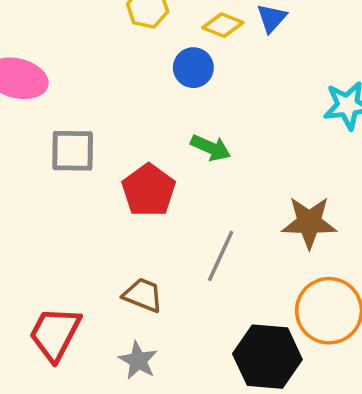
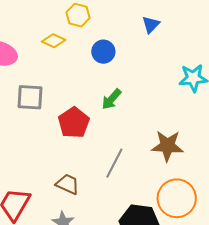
yellow diamond: (223, 25) -> (54, 41), moved
green arrow: (211, 148) -> (111, 99), turned 105

